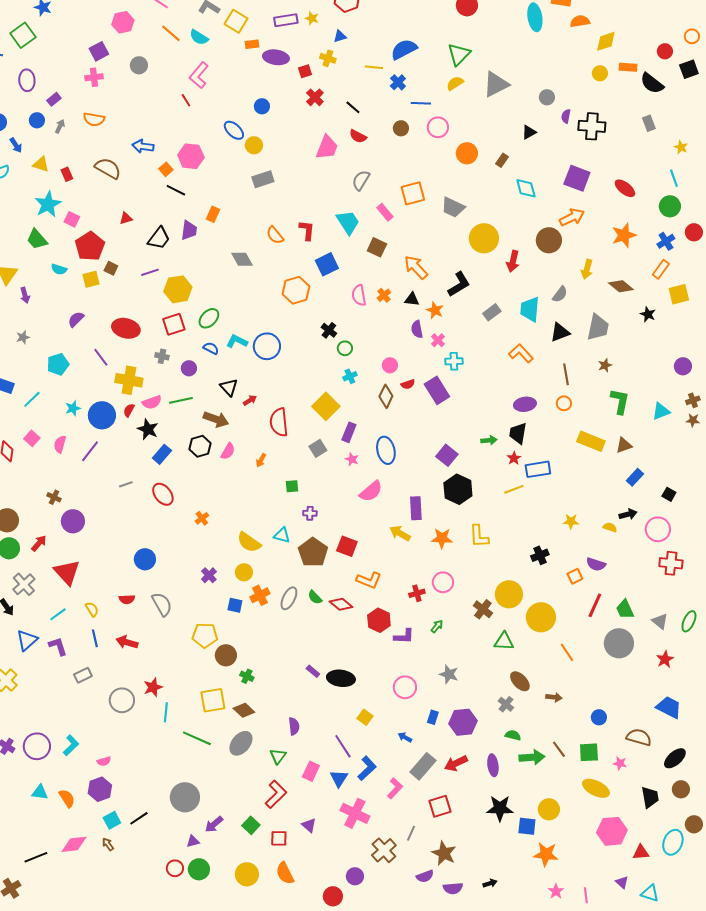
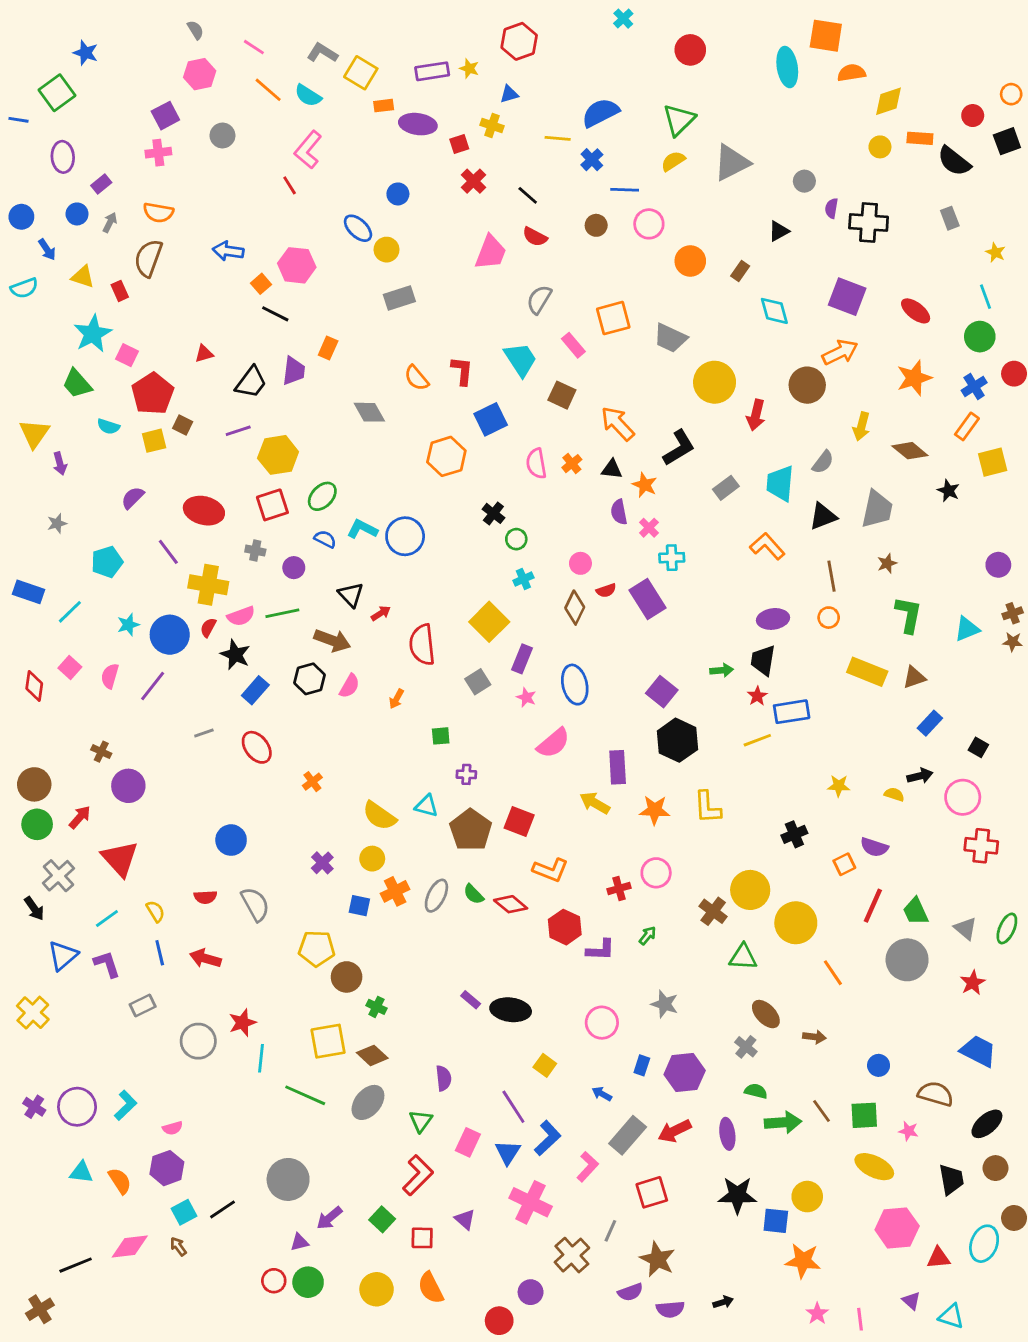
brown semicircle: (108, 168) -> (148, 258), moved, turned -100

